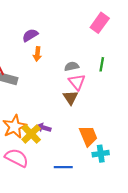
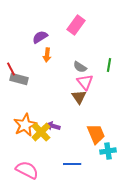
pink rectangle: (100, 23) -> (76, 25), moved
gray semicircle: (72, 66) -> (80, 67), turned -136
pink semicircle: (17, 158) -> (27, 170), moved

